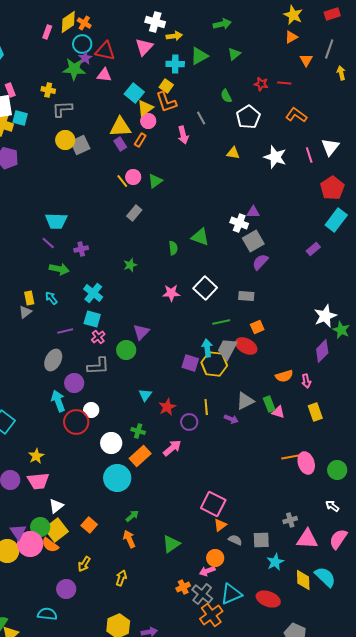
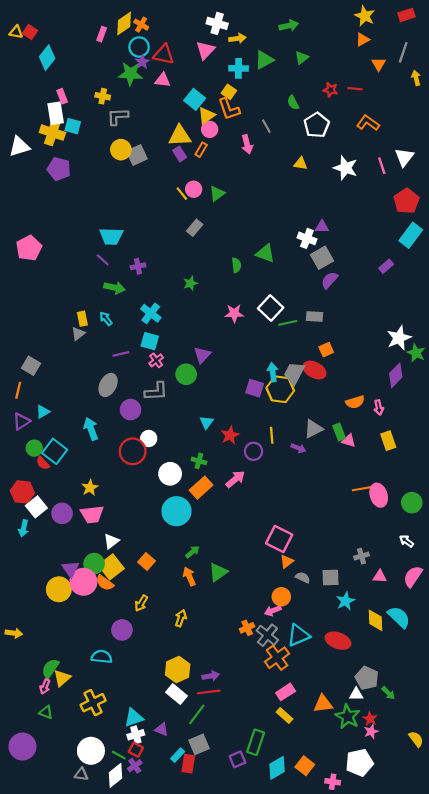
green line: (221, 322) -> (288, 323), moved
cyan arrow: (58, 401) -> (91, 429), moved
pink triangle: (307, 539) -> (380, 576), size x0.6
green triangle: (171, 544) -> (218, 572), moved

